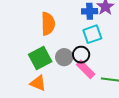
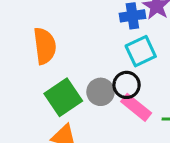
orange semicircle: (48, 24) -> (45, 46), moved

